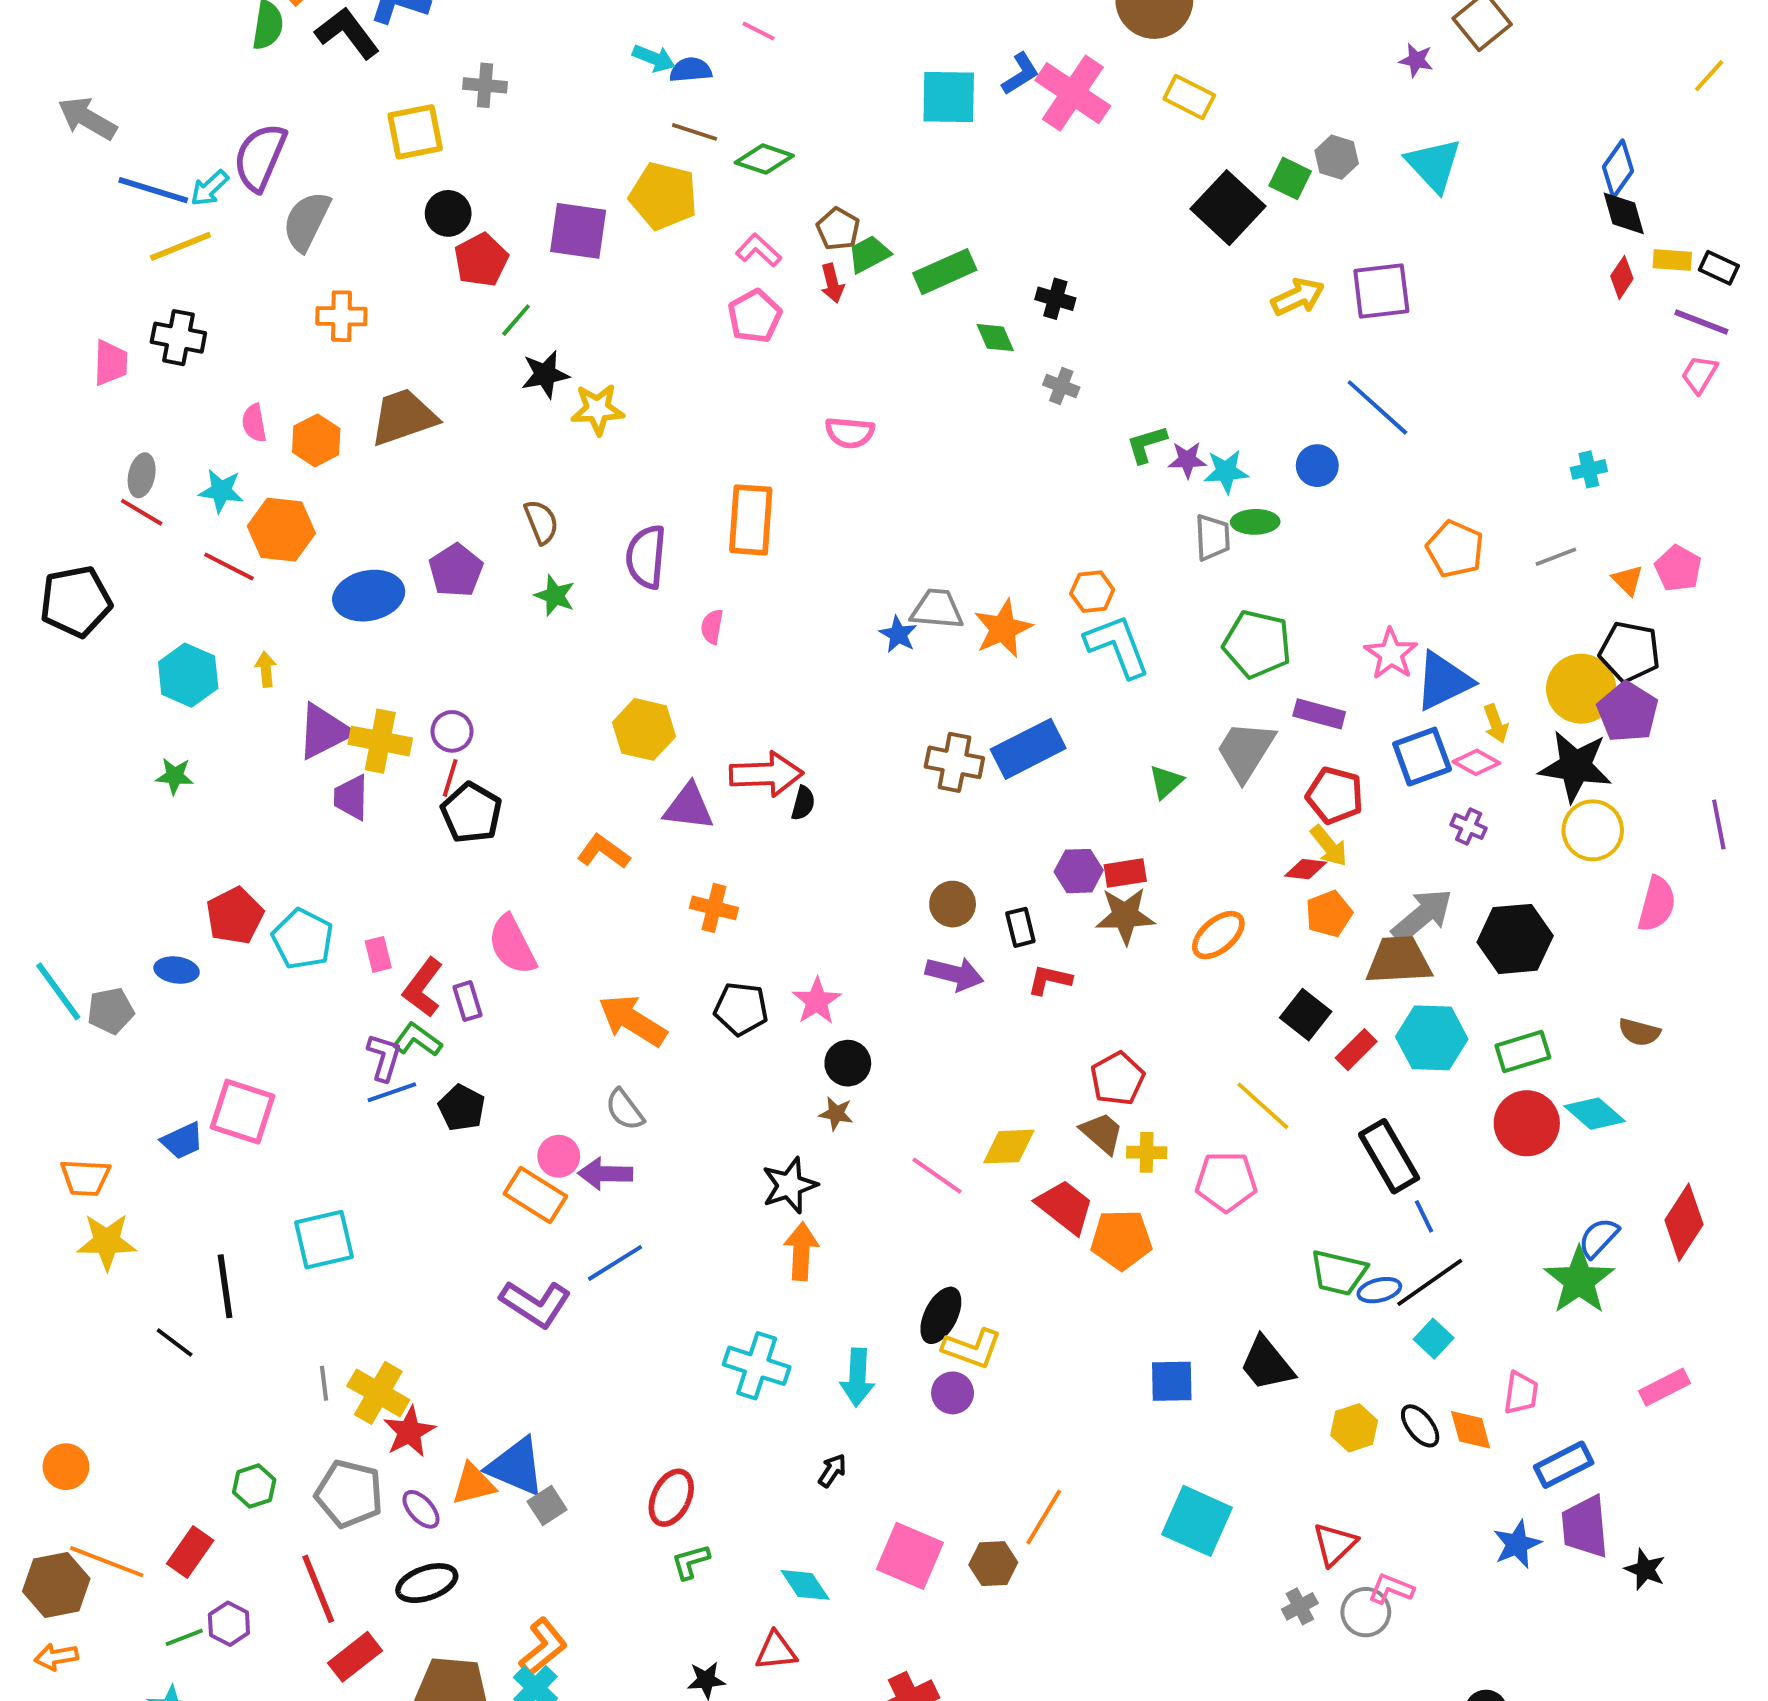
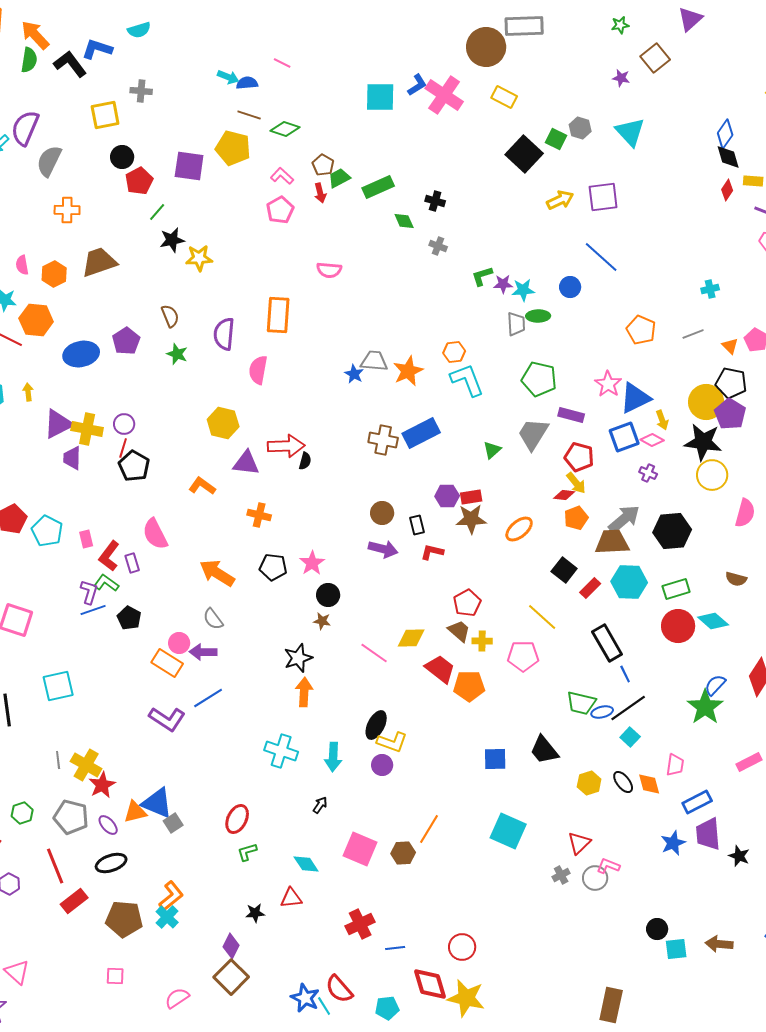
pink semicircle: (712, 627) -> (258, 370), size x1.6

